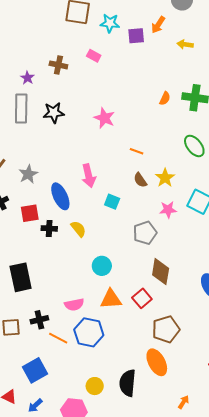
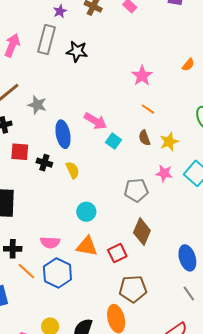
pink star: (104, 118) -> (142, 76), moved
gray star: (28, 174) -> (37, 105), turned 30
pink arrow: (89, 176) -> (95, 121), turned -60
cyan square: (112, 202) -> (114, 141), moved
red square: (30, 213) -> (20, 152), moved

